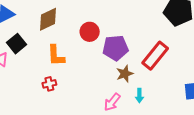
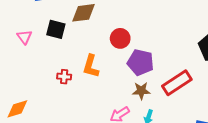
black square: (17, 44) -> (56, 29), moved, turned 36
orange L-shape: (56, 55) -> (91, 66), moved

